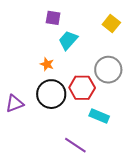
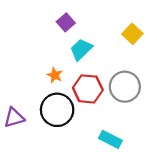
purple square: (53, 18) -> (66, 22), turned 35
red hexagon: (82, 88) -> (88, 89), moved

